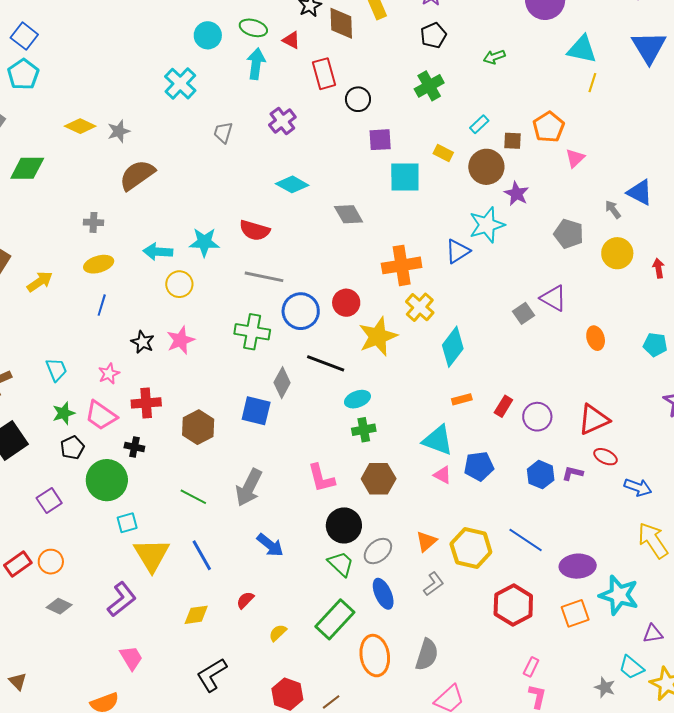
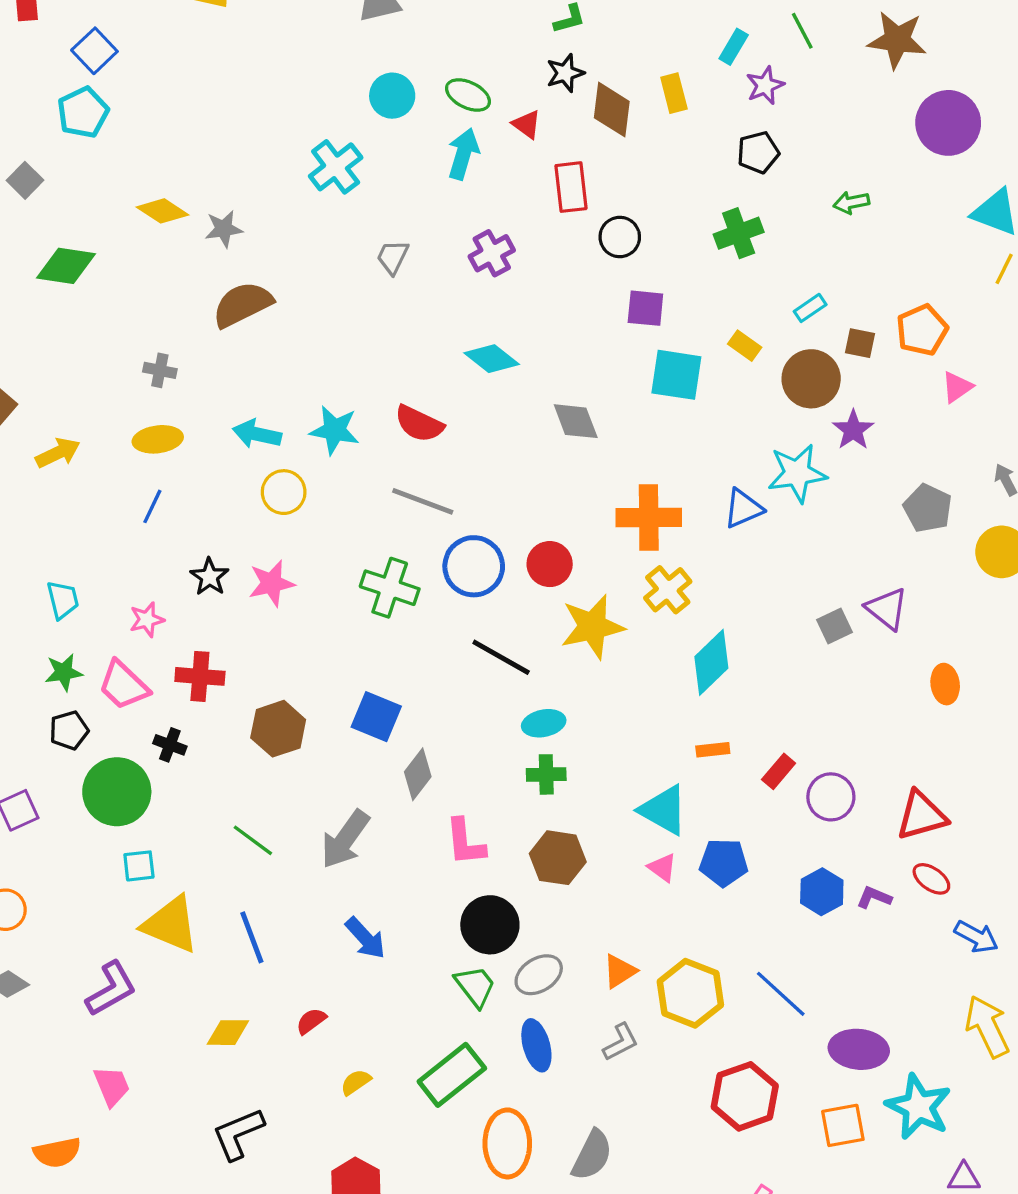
gray diamond: (282, 383) -> (418, 774), moved
yellow triangle: (152, 555) -> (171, 924), turned -45

